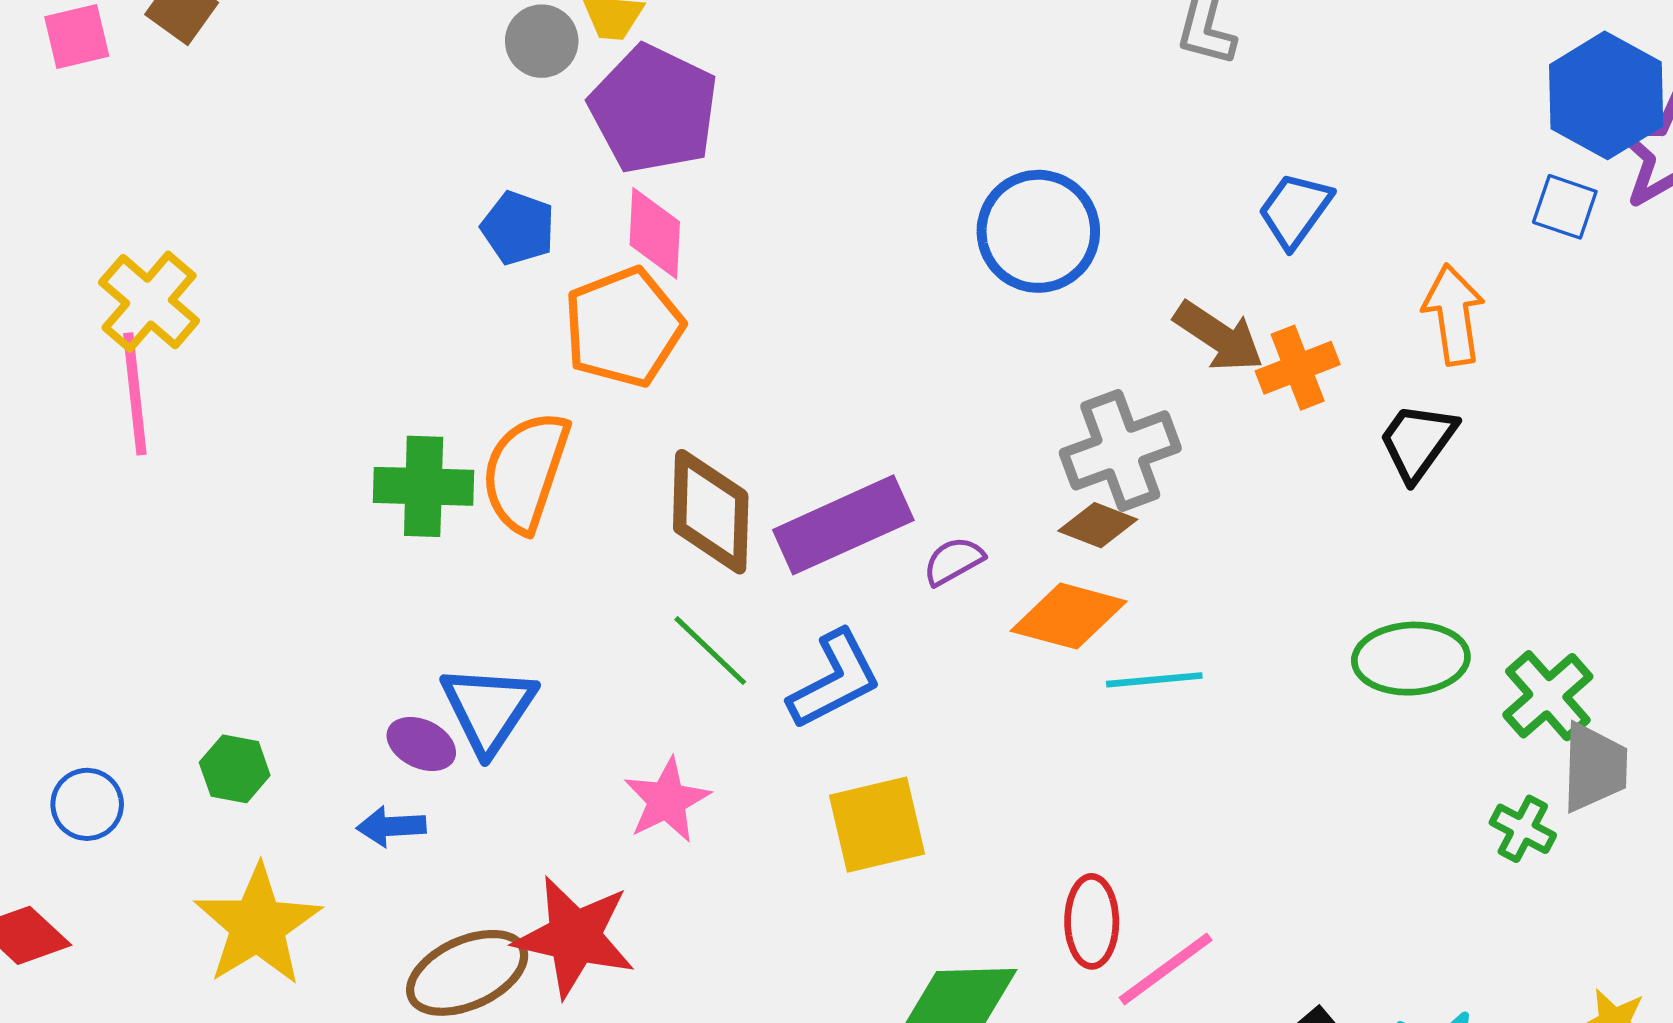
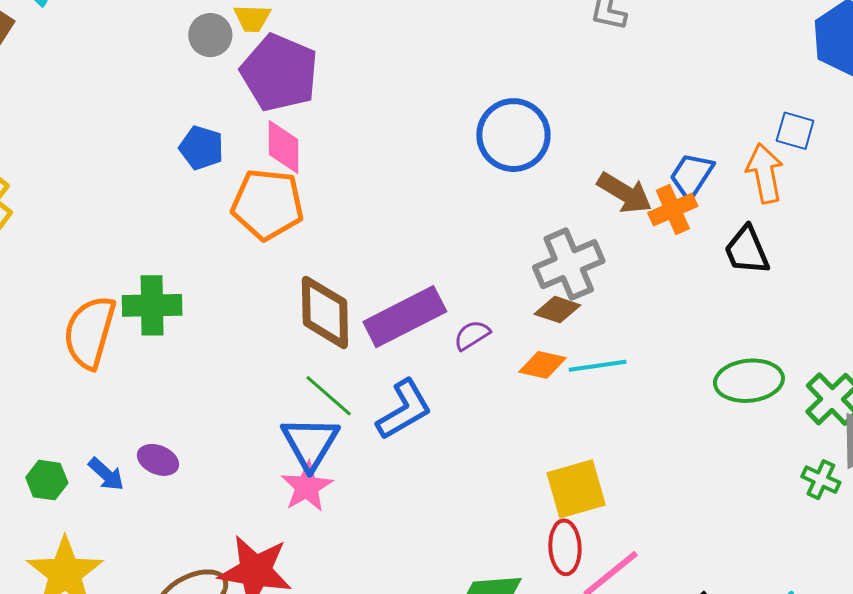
blue square: (1565, 207) -> (795, 131), moved
blue trapezoid: (1295, 210) -> (692, 175), moved
orange pentagon: (624, 327) -> (268, 204), turned 30
black trapezoid: (1417, 442) -> (747, 250), turned -56
orange semicircle: (526, 471) -> (90, 332), moved
orange diamond: (1069, 616) -> (542, 365), size x0.7
cyan line: (1154, 680) -> (598, 366), moved
blue triangle: (488, 709) -> (310, 443), moved
yellow square: (877, 825) -> (576, 489), moved
blue arrow: (391, 826) -> (106, 474), moved, turned -132

